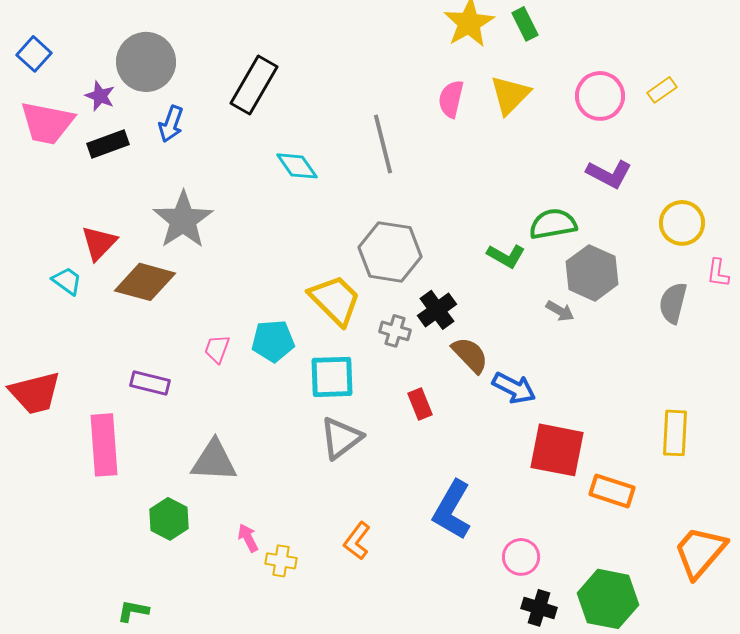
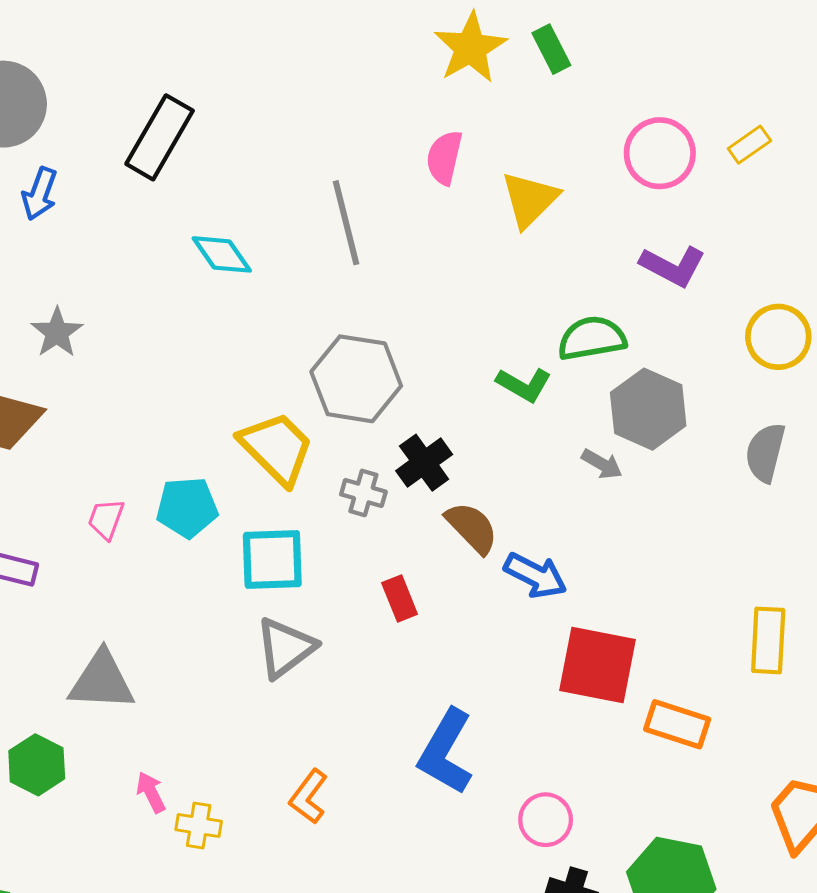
yellow triangle: (510, 95) -> (530, 200), moved
gray star: (183, 220) -> (57, 333), size x0.6

